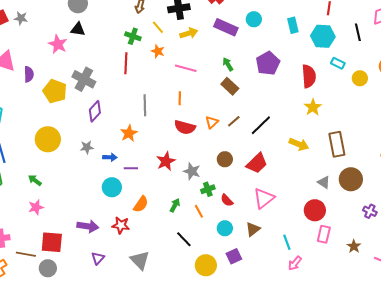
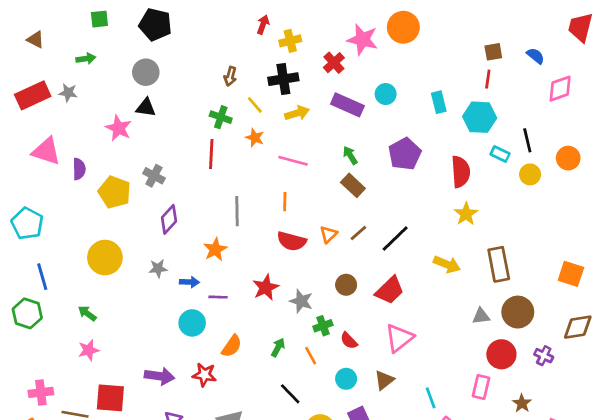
black line: (358, 32) -> (527, 140), moved
gray cross: (84, 79) -> (154, 176), size x0.7
gray triangle: (324, 182) -> (481, 316), turned -40
red circle: (315, 210) -> (501, 354), moved

